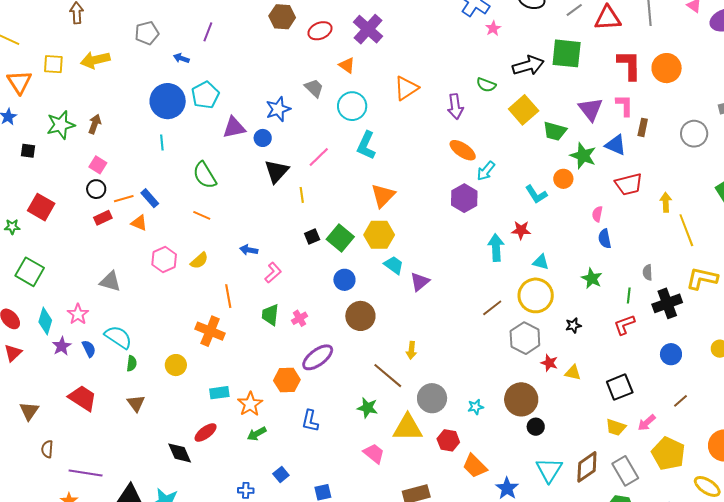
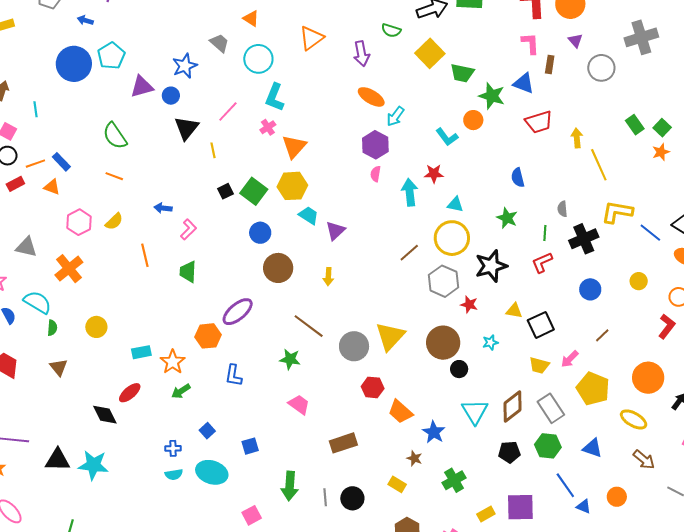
purple triangle: (591, 109) -> (575, 41), moved, size x0.6
cyan line: (162, 142) -> (36, 109), moved
pink semicircle: (597, 214) -> (376, 174), moved
pink cross: (300, 318) -> (268, 127), moved
black star: (573, 325) -> (491, 266), size x2.0
orange cross: (210, 331) -> (69, 269), moved, turned 32
yellow arrow: (411, 350) -> (328, 277), moved
yellow triangle: (573, 373) -> (514, 311), moved
cyan star: (476, 407) -> (490, 342), moved
yellow triangle: (408, 428) -> (390, 336), moved, turned -44

